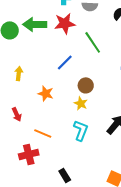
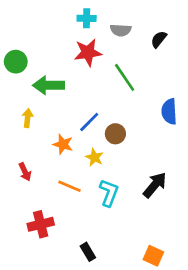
green arrow: (35, 24) -> (49, 85), moved
blue line: (65, 62) -> (89, 122), moved
yellow star: (81, 103) -> (94, 157), moved
orange line: (43, 133) -> (70, 186), moved

